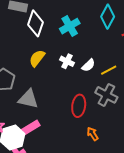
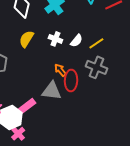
gray triangle: (28, 99) -> (52, 91), moved
orange arrow: (93, 134) -> (60, 70), moved

